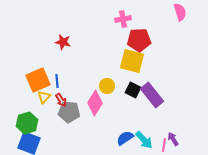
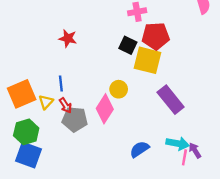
orange square: (38, 80) -> (22, 94), moved
black square: (133, 90) -> (128, 45), moved
cyan arrow: (144, 140) -> (178, 143), moved, turned -36

